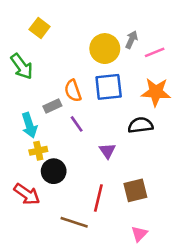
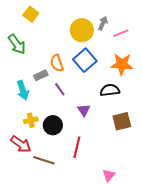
blue square: (109, 87) -> (85, 60), turned -35
yellow cross: (38, 151) -> (31, 120), moved
black circle: (54, 171) -> (53, 125), moved
brown square: (135, 190) -> (122, 121), moved
brown line: (74, 222) -> (44, 160), moved

